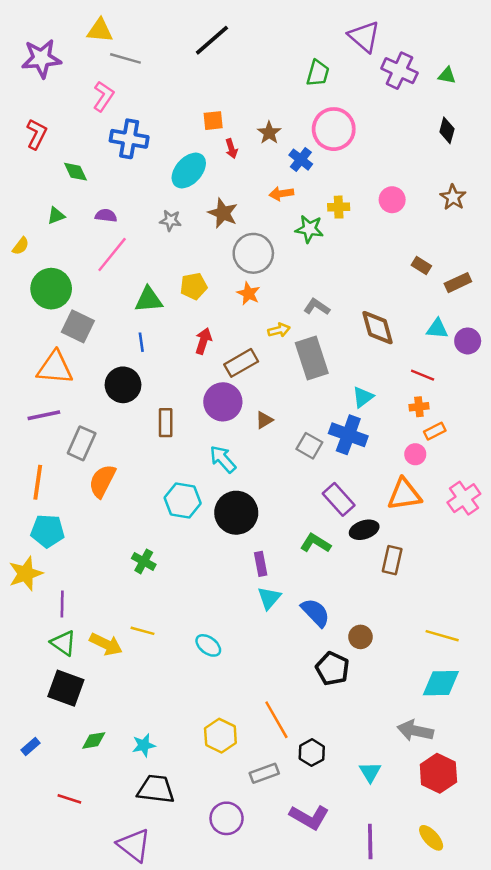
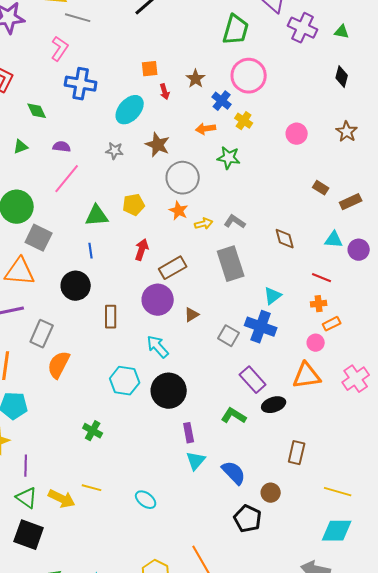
green trapezoid: (318, 73) -> (236, 30), size x1.4
yellow cross: (339, 207) -> (244, 121), moved, turned 36
brown diamond: (378, 328) -> (285, 239), size x0.7
yellow arrow: (279, 330) -> (204, 224), moved
brown rectangle: (392, 560) -> (297, 453), moved

